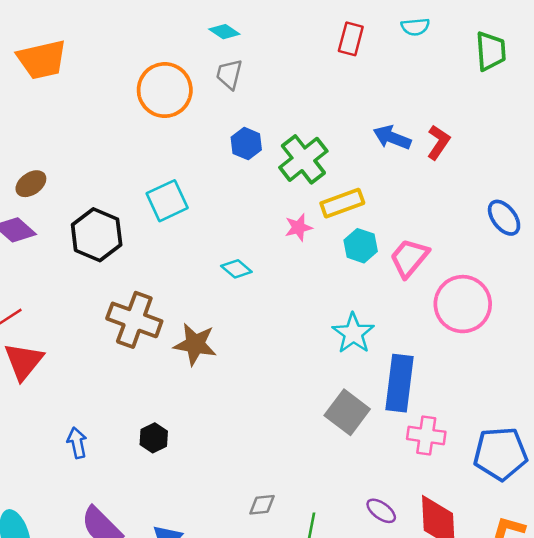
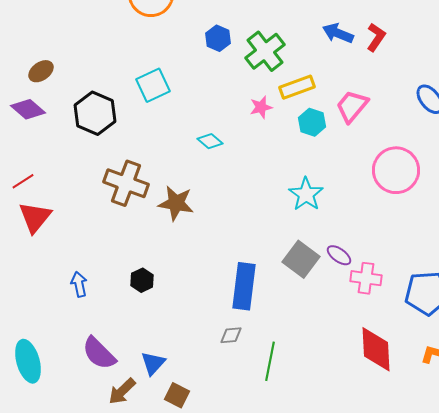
pink trapezoid: (409, 258) -> (352, 106), moved
blue rectangle: (399, 383) -> (244, 286), moved
purple ellipse: (381, 511) -> (339, 255), moved

